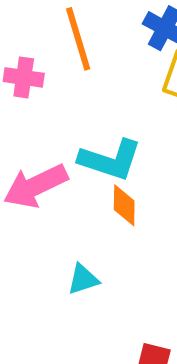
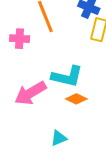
orange diamond: (124, 205) -> (76, 99), turned -60

